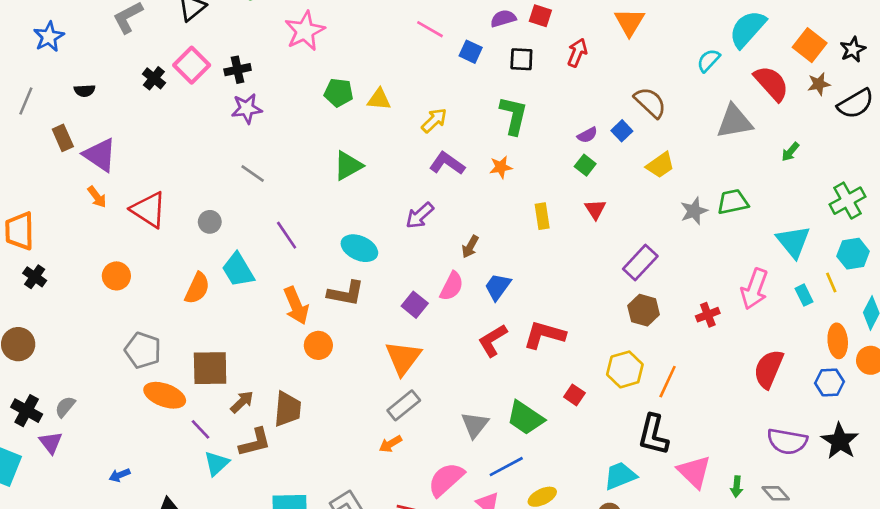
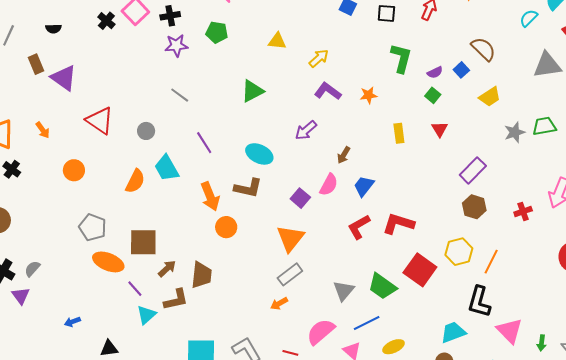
green pentagon: (339, 93) -> (217, 32), moved
green L-shape: (514, 115) -> (401, 58), moved
orange arrow: (97, 197) -> (43, 130), moved
red square: (574, 395) -> (420, 270), size x2.0

